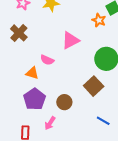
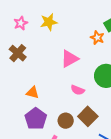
pink semicircle: (47, 60) -> (78, 90), moved
brown square: (94, 86) -> (88, 116), moved

